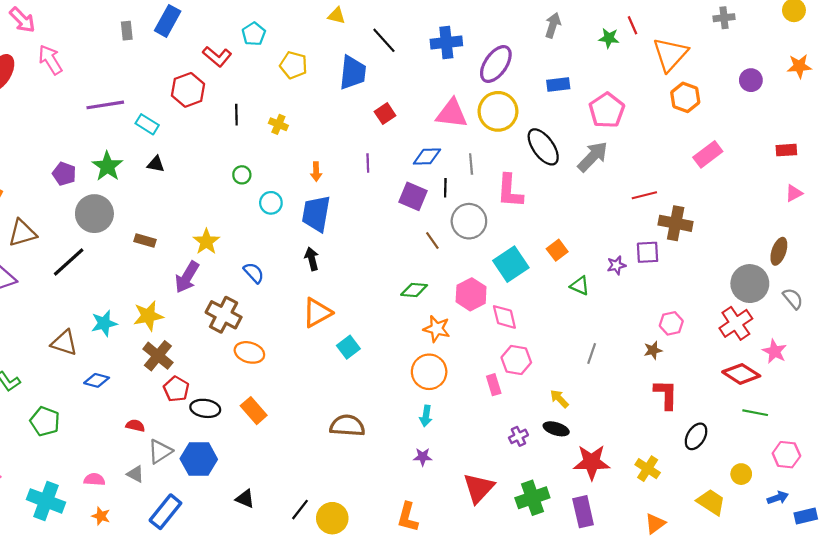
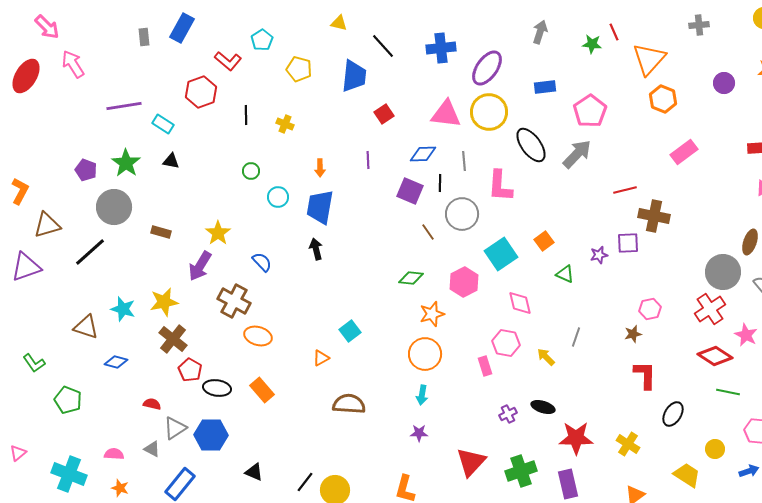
orange triangle: (317, 313) -> (321, 358), moved, size x0.6
pink diamond: (504, 317) -> (520, 303), moved
cyan star: (104, 323) -> (123, 309), turned 30
orange star: (437, 329) -> (432, 314), turned -30
yellow arrow: (559, 399) -> (546, 357), moved

